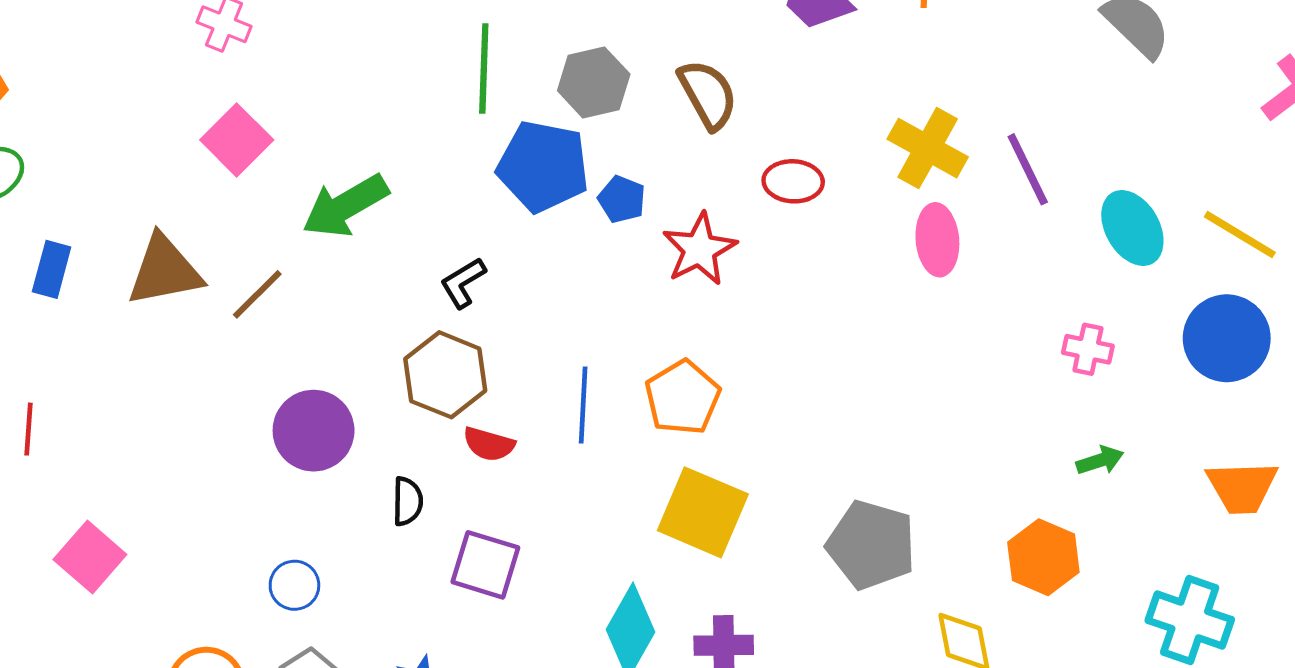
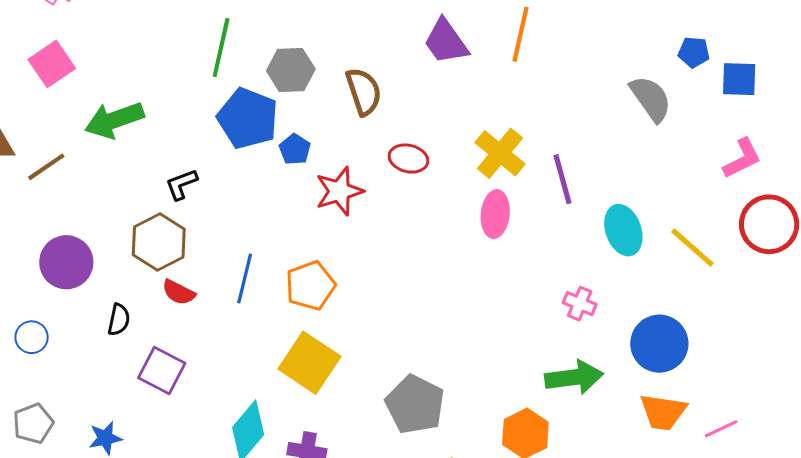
blue circle: (1227, 338) -> (659, 344), moved
green arrow: (1100, 460) -> (574, 377), size x1.8
blue circle: (294, 585) -> (32, 337), moved

